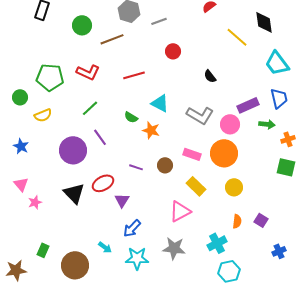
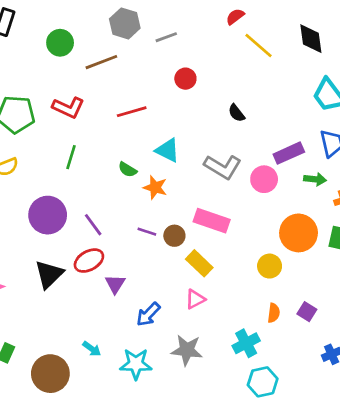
yellow line: (237, 37) -> (259, 45), moved
green line: (90, 108) -> (71, 157), turned -30
purple line: (100, 137) -> (93, 225), moved
orange circle: (224, 153) -> (299, 233), moved
pink rectangle: (192, 154) -> (212, 221), size x1.4
purple line: (136, 167) -> (147, 232), moved
yellow rectangle: (196, 186) -> (199, 263), moved
black triangle: (74, 193) -> (49, 274), turned 30
pink triangle: (180, 211) -> (195, 299), size x0.7
blue arrow: (132, 228) -> (148, 314), moved

